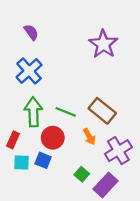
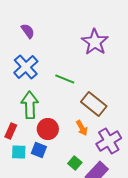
green line: (66, 112) -> (65, 79), moved

